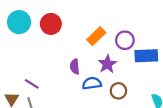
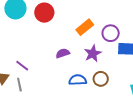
purple semicircle: (75, 67) -> (63, 53), turned 72
blue semicircle: (92, 83) -> (78, 80), moved

